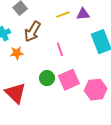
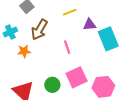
purple triangle: (83, 14) -> (90, 25), moved
green circle: (47, 78) -> (52, 85), moved

